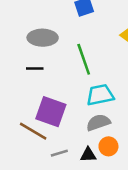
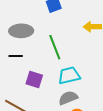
purple square: (51, 112) -> (34, 80), moved, size x0.7

